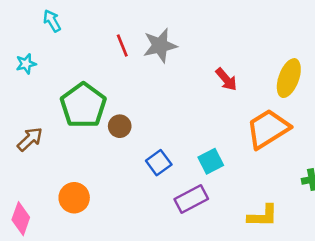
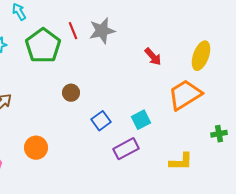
green pentagon: (83, 105) -> (43, 46), moved

